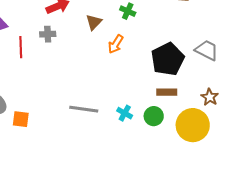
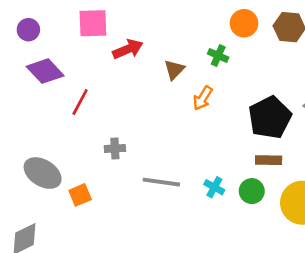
gray cross: (48, 34) -> (115, 148), moved
red line: (21, 47) -> (80, 102), turned 30
orange square: (21, 119) -> (80, 195), turned -30

